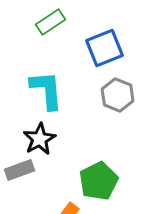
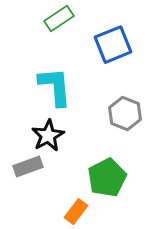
gray hexagon: (118, 95) -> (125, 114), moved

